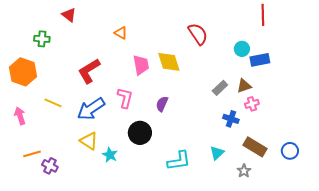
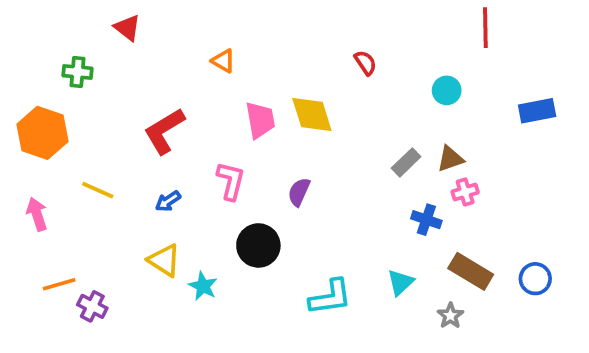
red semicircle: (198, 34) -> (365, 63), size x0.6
blue rectangle: (260, 60) -> (537, 111), moved
blue arrow: (91, 109) -> (168, 201), size x0.5

